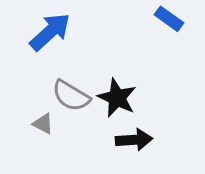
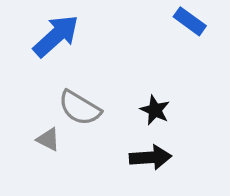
black star: (117, 98) -> (155, 110), moved, size x0.7

